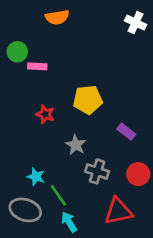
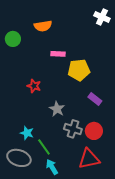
orange semicircle: (57, 17) -> (43, 26), moved
pink rectangle: (37, 66) -> (58, 54), moved
yellow pentagon: (88, 100) -> (79, 70), moved
red circle: (138, 174) -> (94, 131), moved

